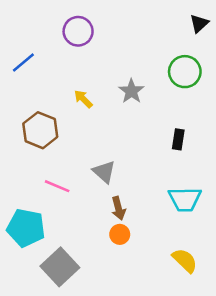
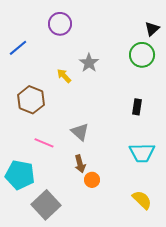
black triangle: (199, 23) -> (152, 29), moved
gray star: (131, 91) -> (89, 63), moved
brown arrow: (118, 208) -> (80, 164), moved

